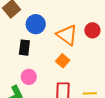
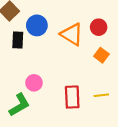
black rectangle: (24, 48) -> (18, 40), moved
orange square: (63, 61) -> (101, 55), moved

